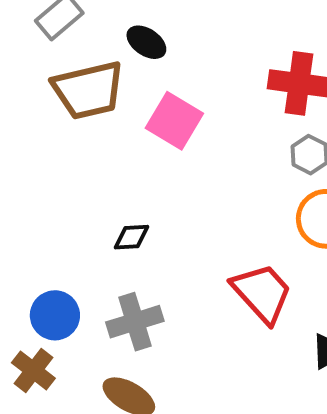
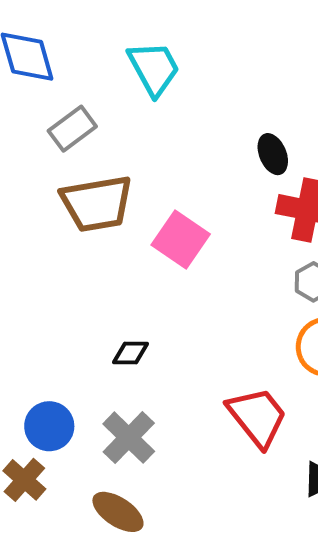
black ellipse: (146, 42) -> (273, 154), moved, turned 30
gray cross: (135, 322) -> (129, 438), turned -32

